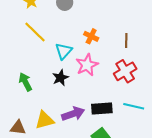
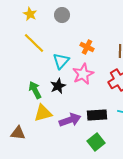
green arrow: (25, 82) -> (35, 90), moved
yellow triangle: (45, 120) -> (43, 113), moved

